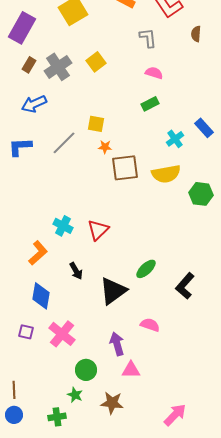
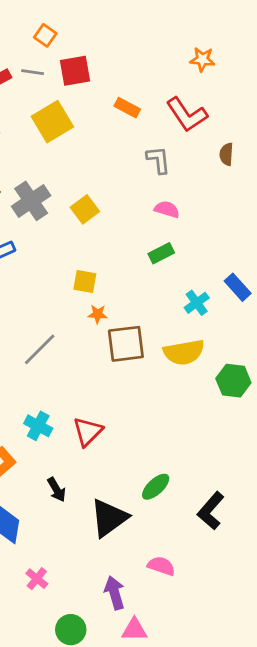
yellow square: (96, 62) -> (85, 209), moved
gray line: (64, 143) -> (40, 349), moved
pink cross: (62, 334) -> (37, 579), size x0.6

